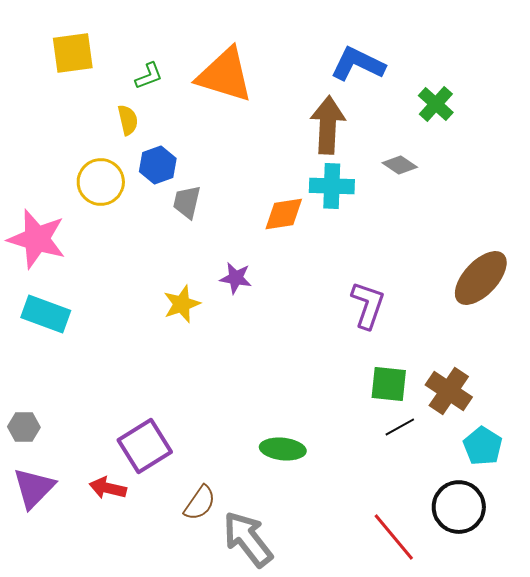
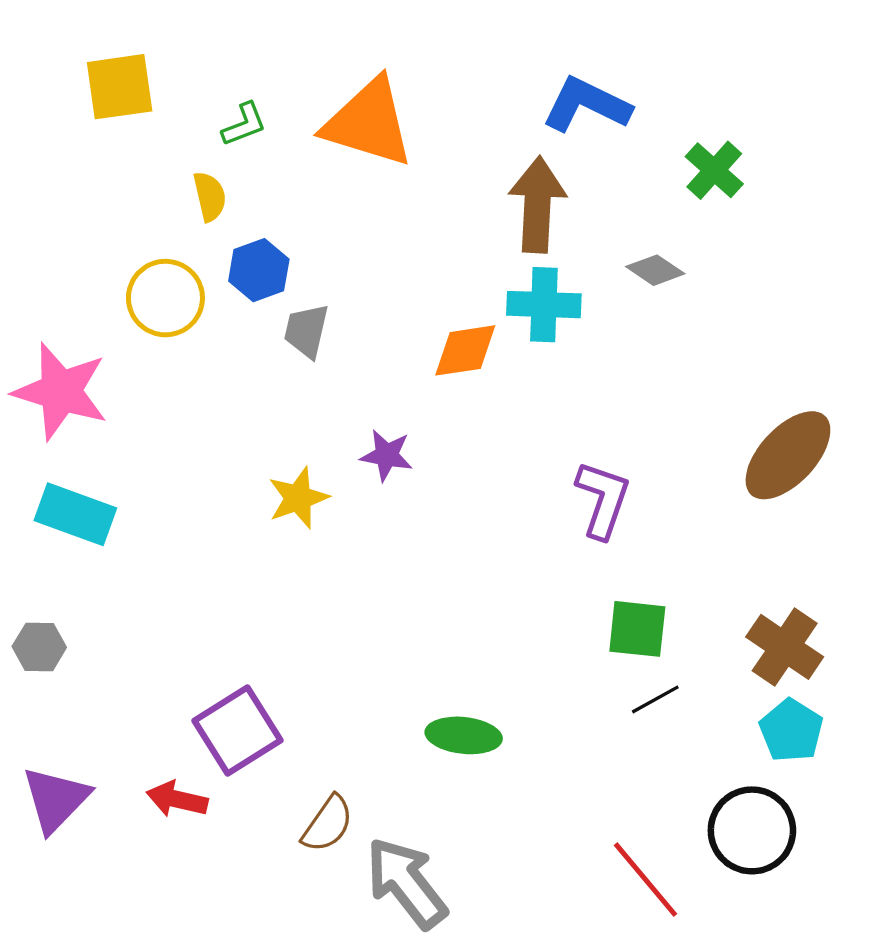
brown cross: (449, 391) -> (785, 647), moved
gray hexagon: (24, 427) -> (39, 647), moved

